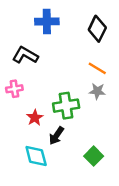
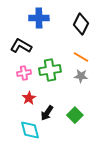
pink cross: (14, 89) -> (24, 73), moved
green cross: (66, 106) -> (50, 70), moved
green square: (94, 156) -> (75, 115), moved

